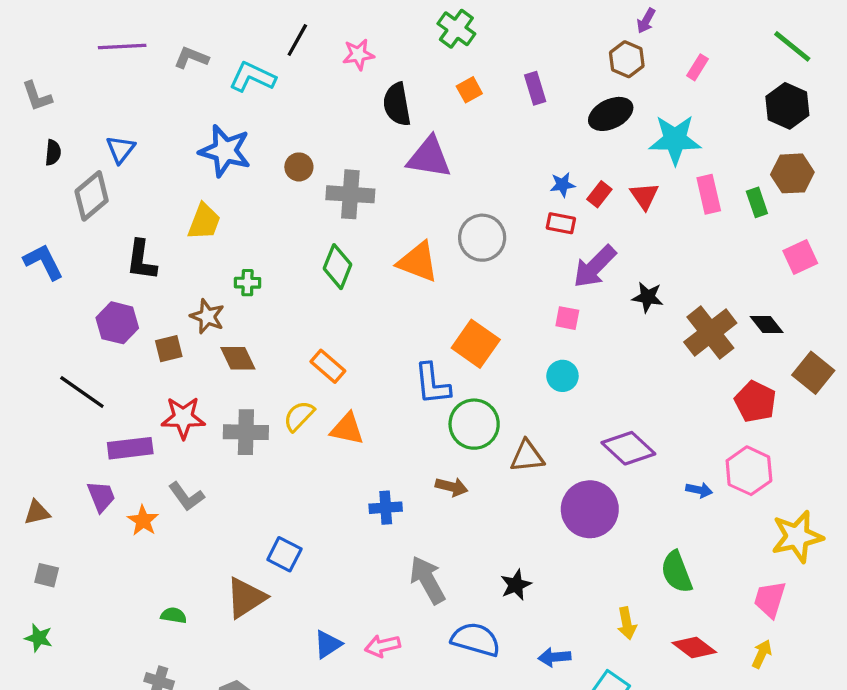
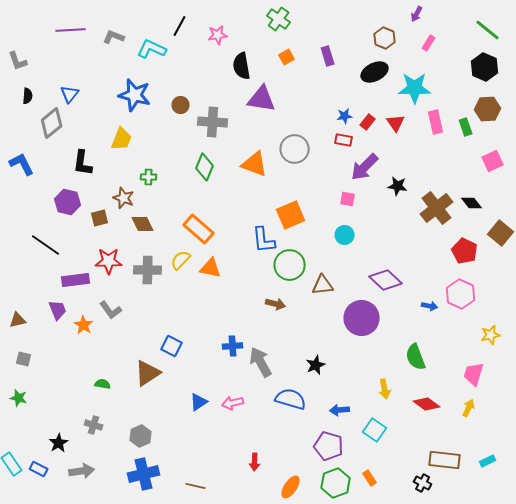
purple arrow: (646, 21) -> (417, 14), moved
orange square: (476, 344) -> (291, 215), turned 32
orange rectangle: (328, 366) -> (199, 229), size x1.4
blue cross: (386, 508) -> (233, 346), moved
yellow star: (797, 537) -> (491, 335), size x0.6

